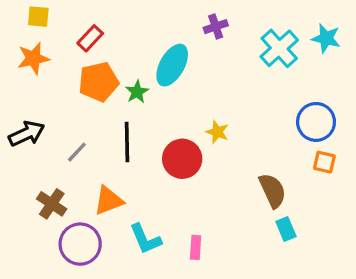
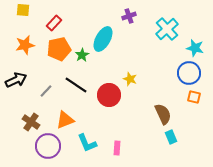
cyan star: (326, 38) -> (195, 48), moved
orange star: (33, 58) -> (25, 45), moved
black line: (127, 142) -> (76, 85), turned -55

